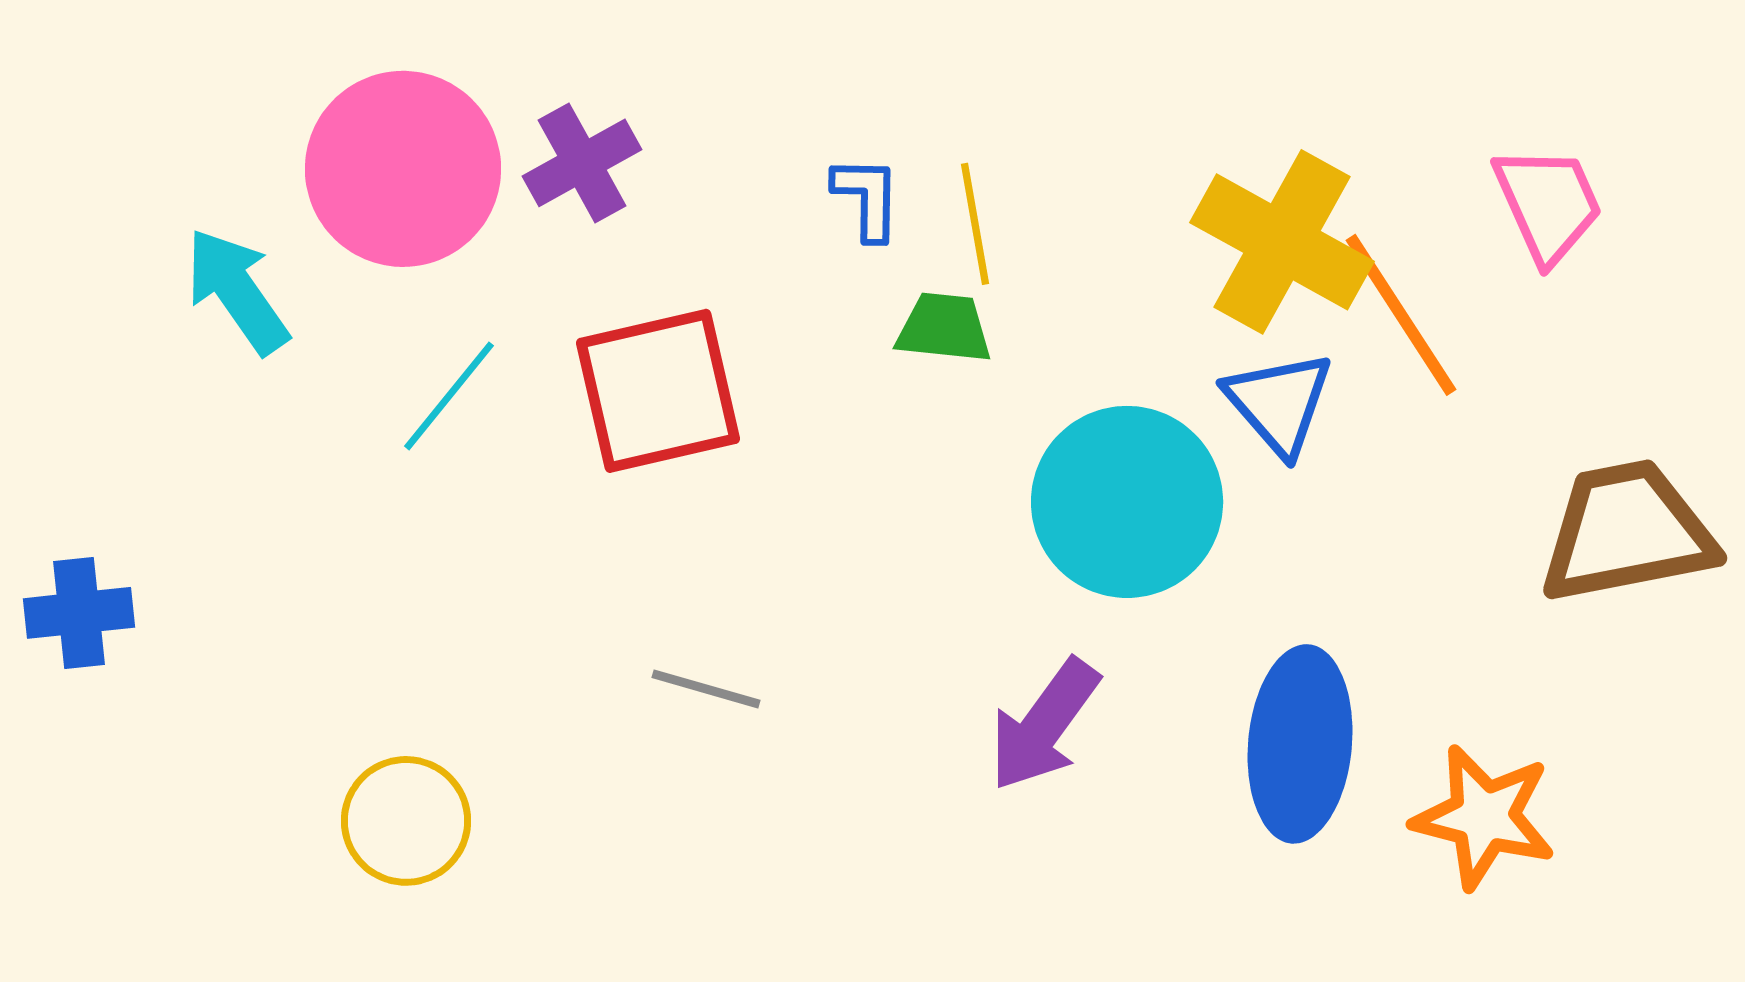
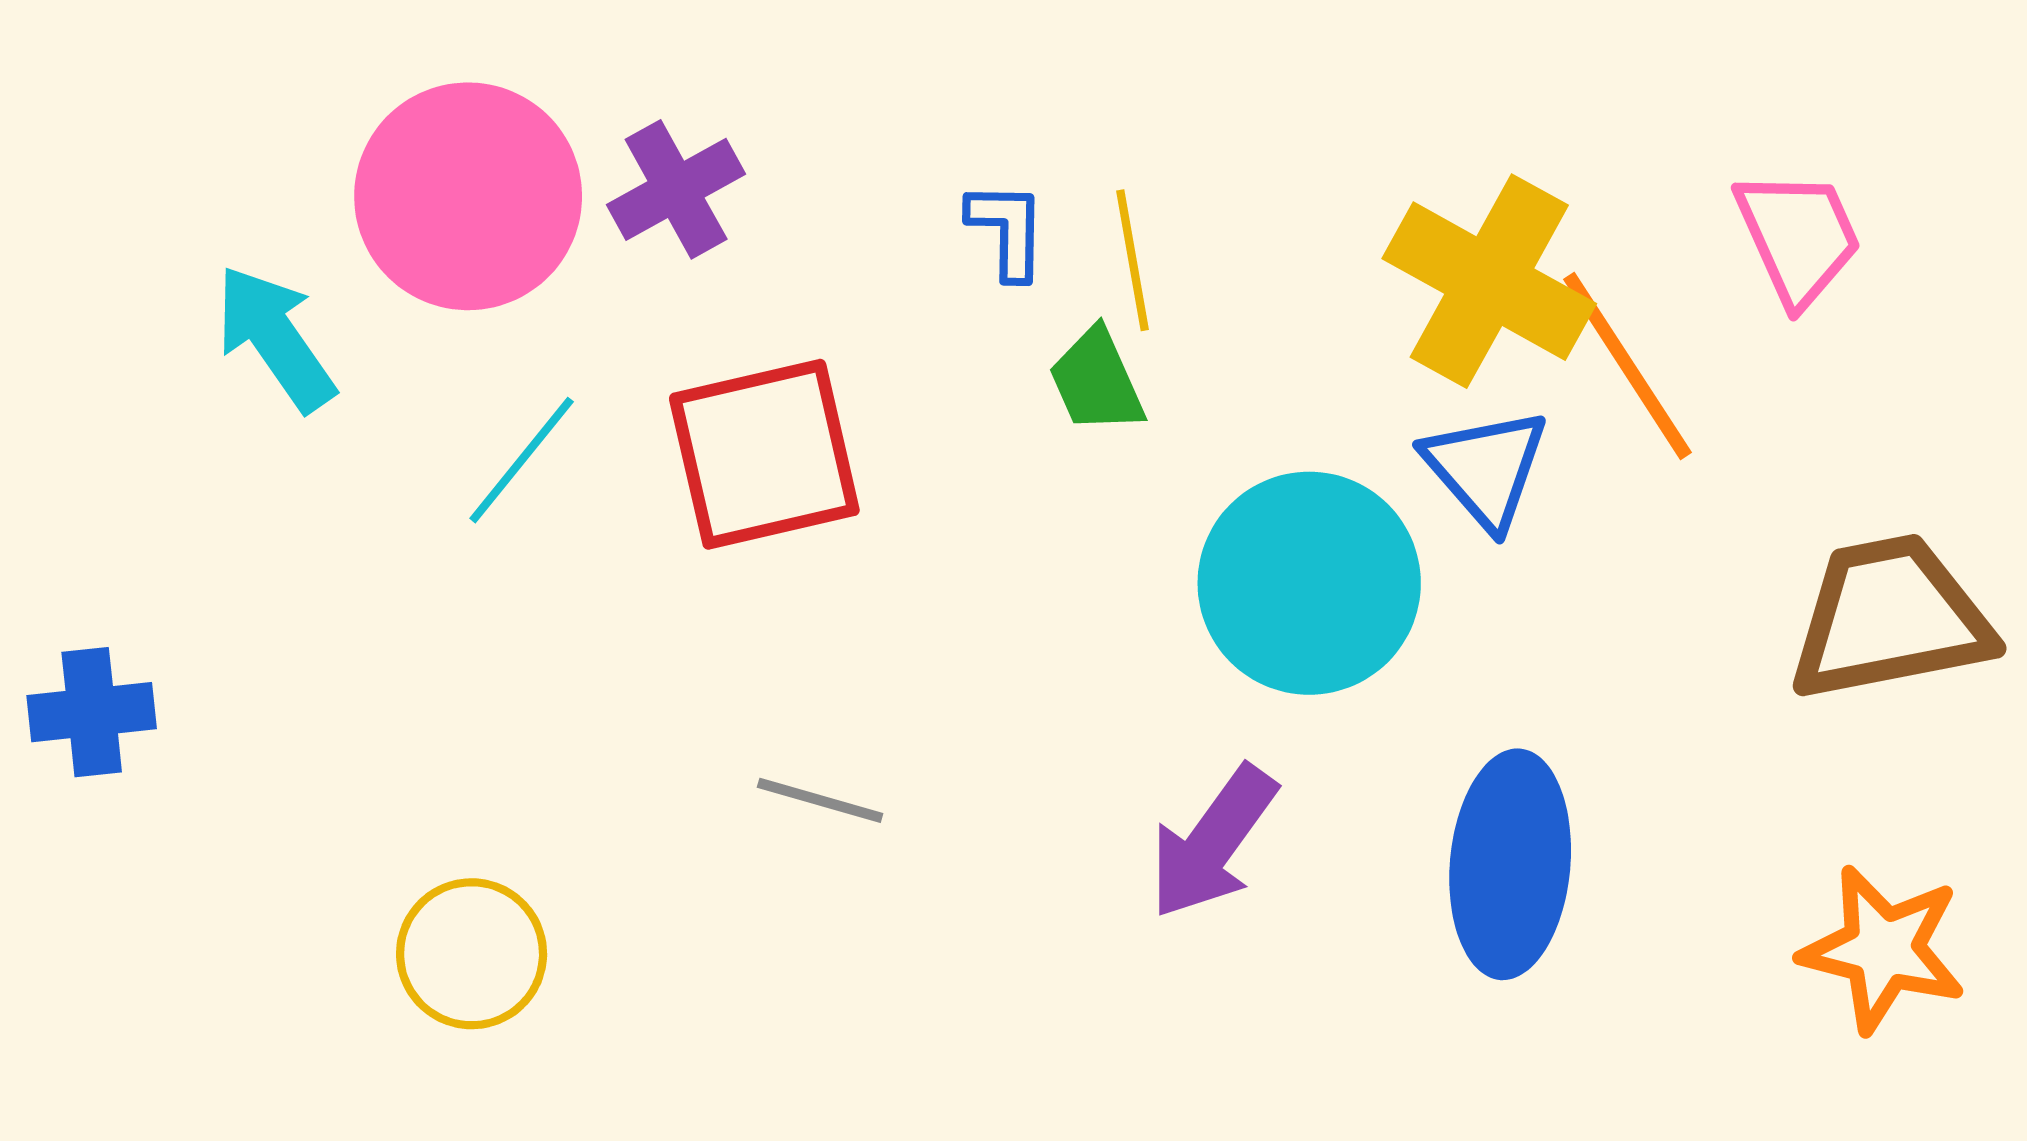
green trapezoid: (944, 328) -> (1097, 381), turned -120
orange star: (1484, 817) -> (1883, 949), moved

